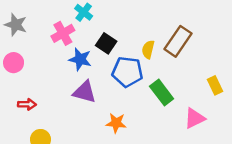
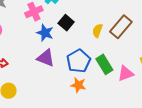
blue pentagon: (127, 72) -> (79, 61), moved, turned 30
pink triangle: (195, 118) -> (126, 73), moved
orange star: (116, 123) -> (78, 85), moved

